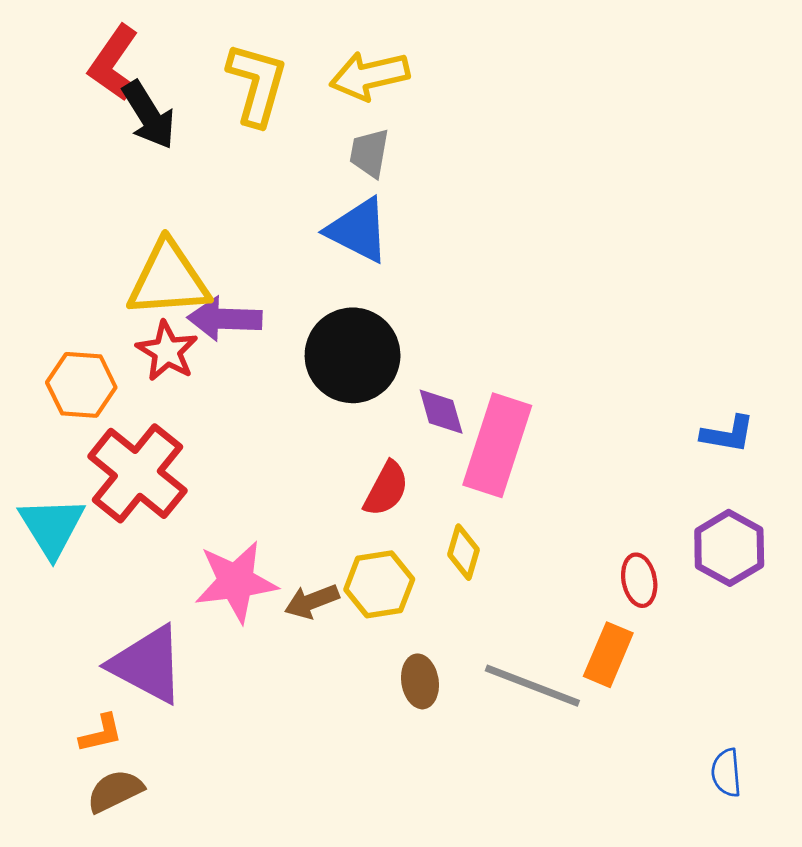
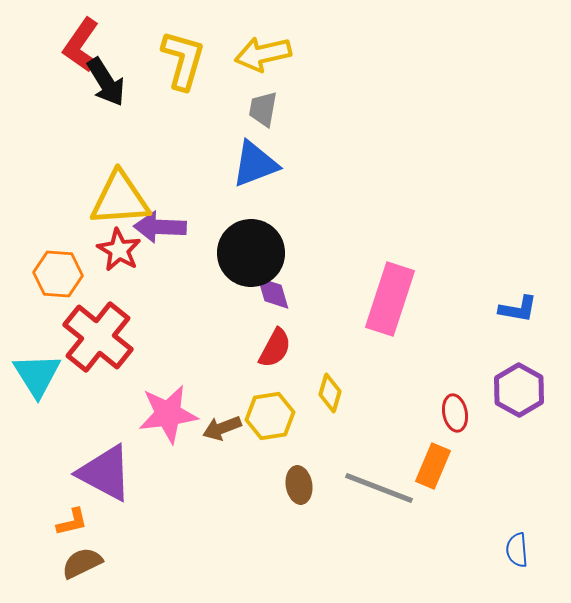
blue triangle: (358, 230) -> (255, 164), turned -48
purple diamond: (441, 412) -> (273, 293), moved
pink rectangle: (497, 445) -> (390, 299), moved

